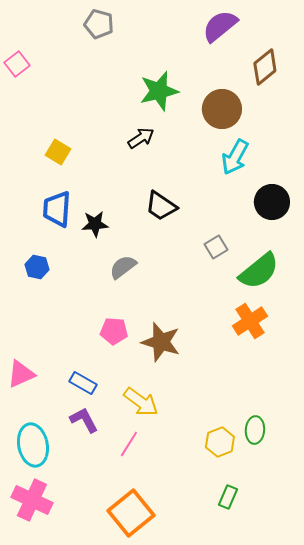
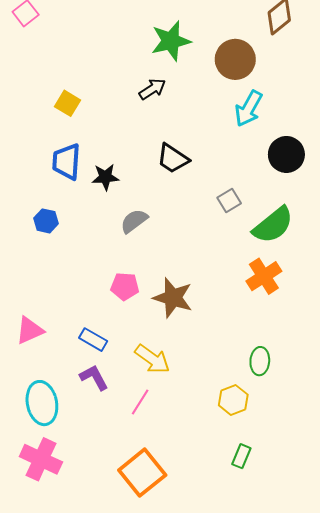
green ellipse: (255, 430) -> (260, 361), moved

